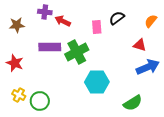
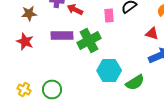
red star: (15, 63) -> (25, 42), moved
yellow cross: (19, 95) -> (24, 90), moved
green semicircle: (133, 103) -> (135, 82), moved

